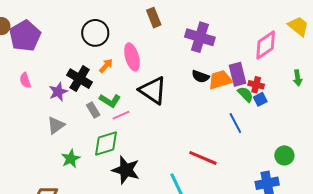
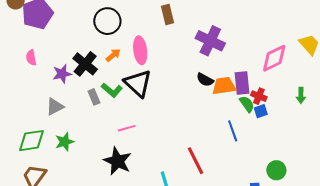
black triangle: (153, 90) -> (138, 83), moved
pink line: (121, 115) -> (127, 128), moved
green diamond: (106, 144) -> (32, 141), moved
red line: (203, 158) -> (195, 161), turned 32

